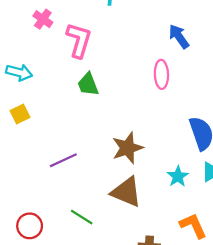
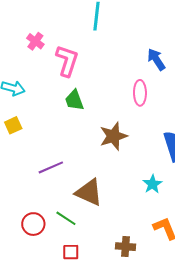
brown star: (127, 148) -> (113, 136), moved
brown triangle: (126, 192) -> (89, 192), moved
red circle: (30, 226) -> (33, 224), moved

